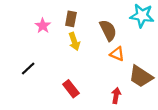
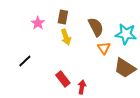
cyan star: (142, 16) -> (126, 34), moved
orange triangle: (117, 54) -> (104, 48), turned 32
red arrow: (116, 96) -> (82, 87), moved

